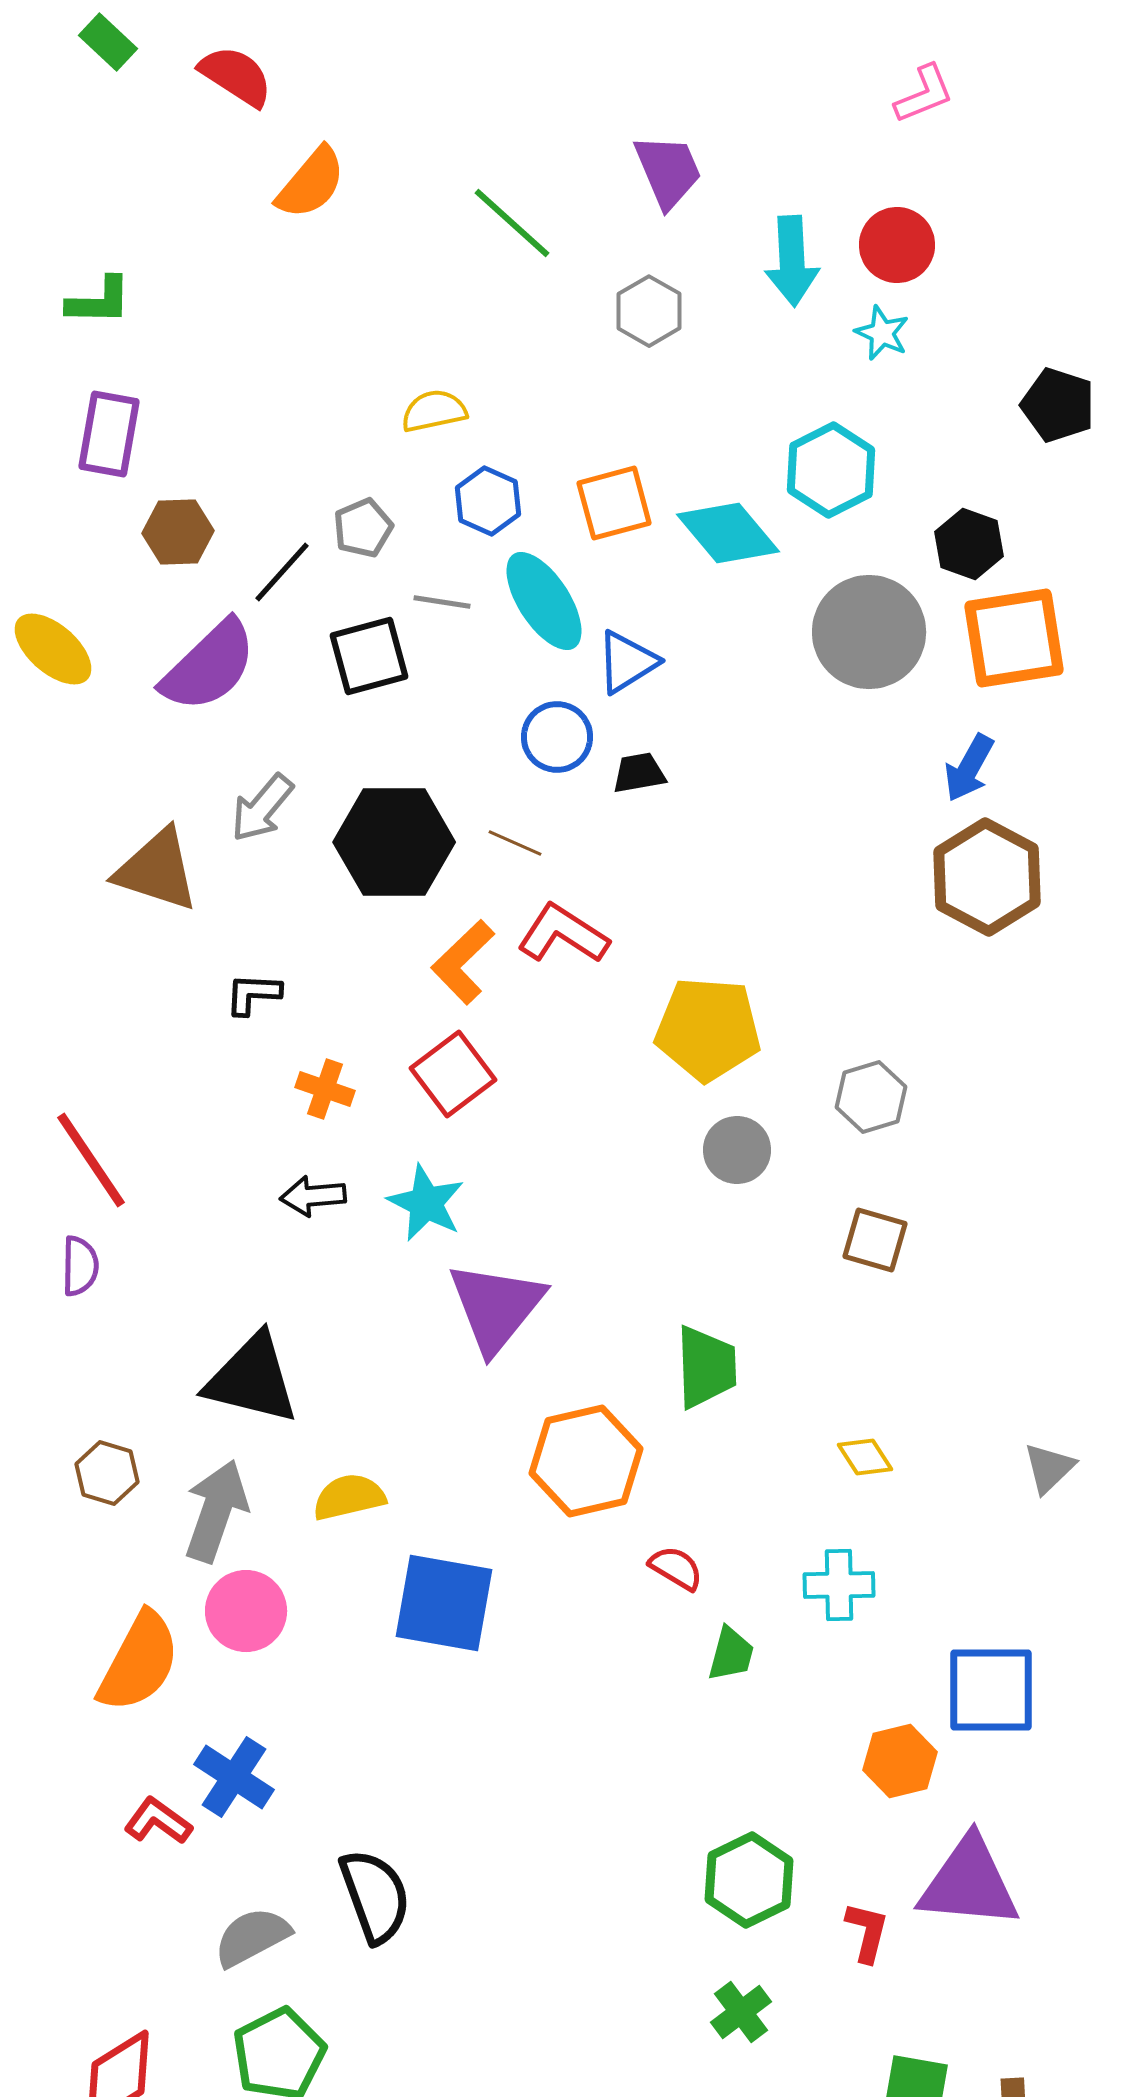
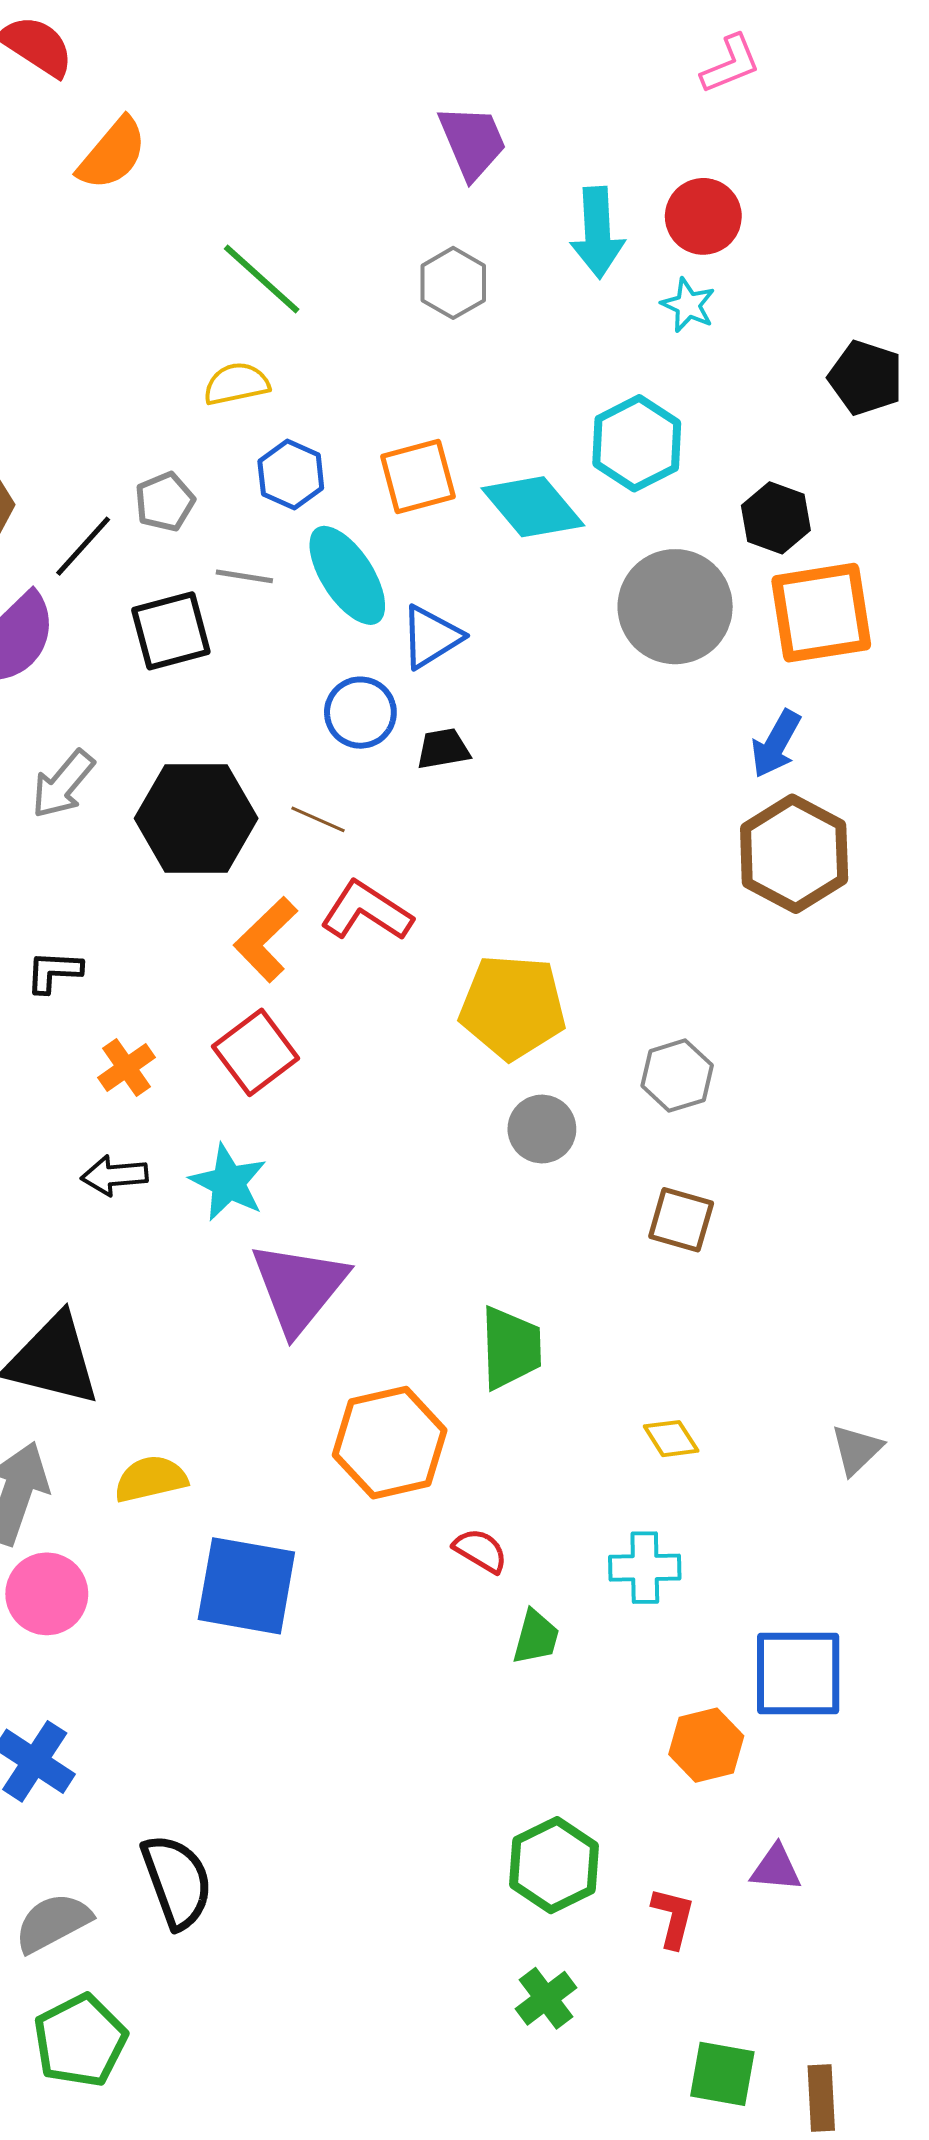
green line: (512, 223) -> (262, 279), moved
orange cross: (325, 1089) -> (126, 1067), turned 36
purple triangle: (969, 1883) -> (776, 1868), size x0.5

